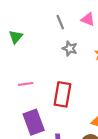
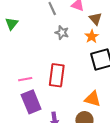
pink line: (26, 84) -> (25, 79), moved

